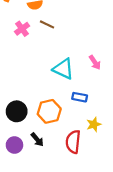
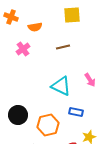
brown line: (47, 24) -> (63, 47), moved, turned -40
black circle: (17, 111) -> (18, 115), moved

